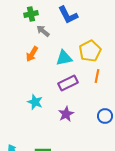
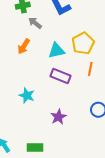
purple rectangle: (68, 83) -> (61, 76), turned 48
purple star: (66, 114) -> (58, 117), moved

